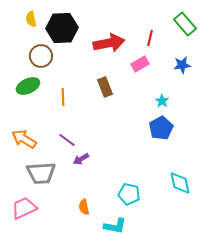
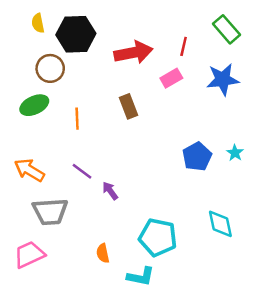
blue star: (182, 65) -> (223, 79), size x1.5
cyan star: (162, 101) -> (235, 153), moved
purple arrow: (81, 159) -> (110, 191), moved, turned 84
cyan pentagon: (129, 194) -> (158, 237), size x1.4

